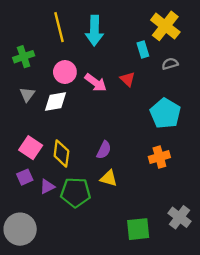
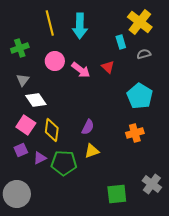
white diamond: (55, 102) -> (36, 100), moved, turned 65
yellow triangle: (109, 178) -> (92, 151), turned -35

